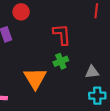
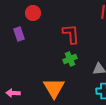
orange triangle: (35, 78) -> (54, 88), moved

